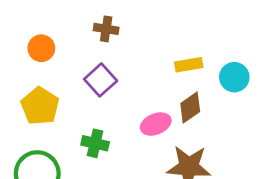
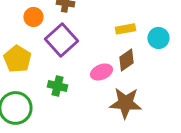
orange circle: (41, 48) -> (33, 17), moved
purple square: (101, 80) -> (61, 40), size x1.4

